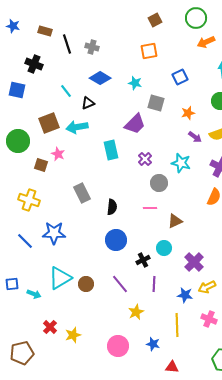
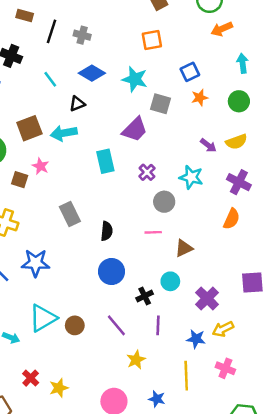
black line: (67, 44) -> (51, 31), turned 36
cyan star: (135, 83) -> (135, 79), size x1.5
cyan line: (66, 91) -> (50, 79), moved
orange star: (188, 113) -> (200, 98), moved

